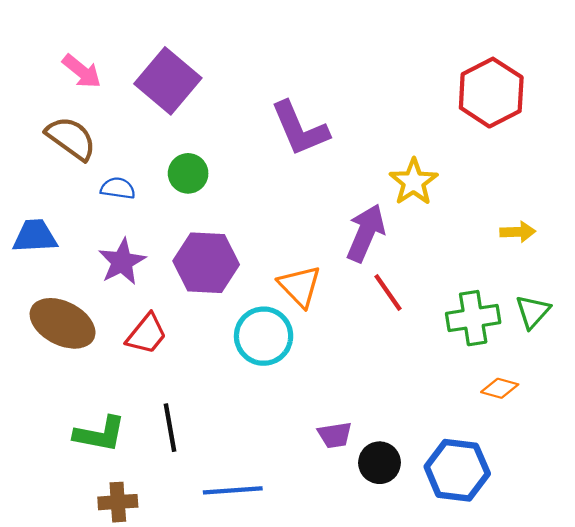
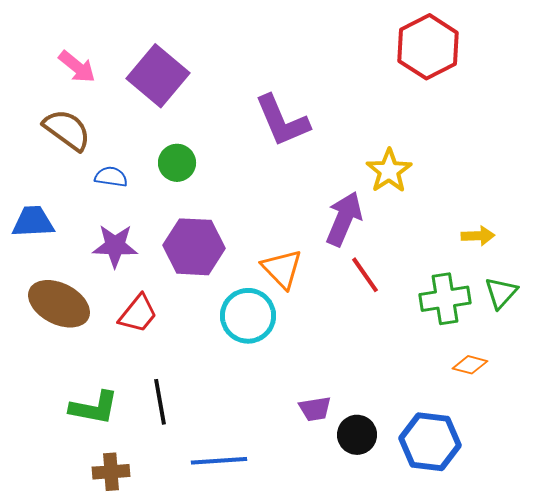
red hexagon: (491, 93) -> (428, 47), moved
yellow arrow: (518, 232) -> (478, 236), moved
purple star: (122, 262) -> (115, 246), turned 30

